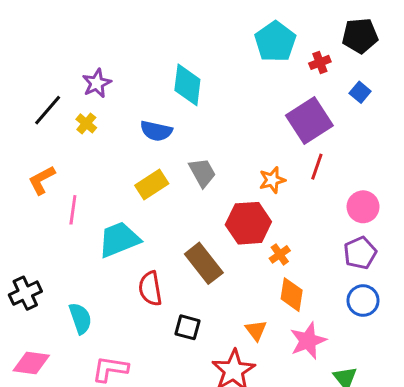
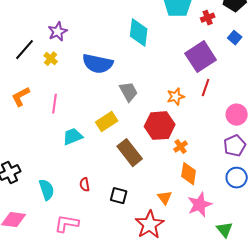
cyan diamond: (187, 85) -> (139, 33), moved
blue semicircle: (156, 131) -> (98, 64), size x1.4
yellow rectangle: (152, 184) -> (107, 122), moved
pink line: (73, 210) -> (55, 104), moved
cyan trapezoid: (119, 240) -> (73, 137), size x0.7
red semicircle: (150, 289) -> (85, 185), moved, size x0.6

